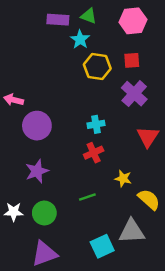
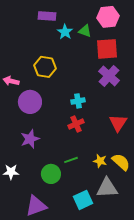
green triangle: (89, 16) -> (85, 31), moved
red square: (132, 60) -> (107, 49), size x1.6
yellow hexagon: (97, 66) -> (45, 67), moved
red triangle: (148, 137) -> (118, 123), moved
yellow star: (123, 179) -> (100, 161), moved
green circle: (44, 213) -> (51, 174), moved

